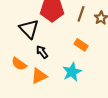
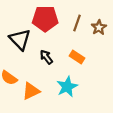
black arrow: (42, 52) -> (46, 57), moved

